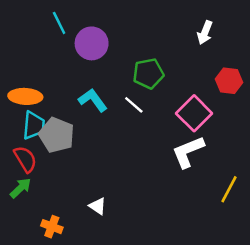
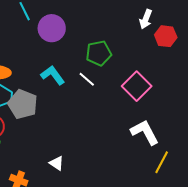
red hexagon: (229, 81) -> (166, 36), moved
white L-shape: (188, 152) -> (145, 132), moved, turned 84
yellow line: (229, 189) -> (162, 162), moved

